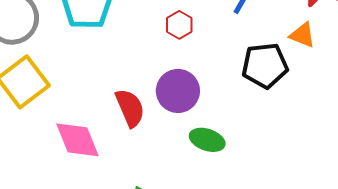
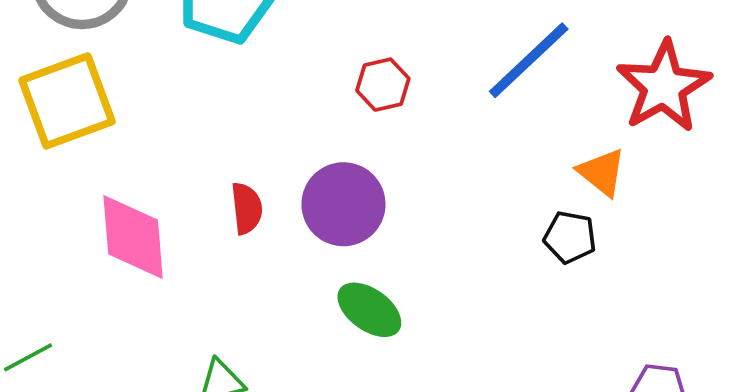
black pentagon: (265, 66) -> (570, 237), moved, size x0.6
red semicircle: (130, 108) -> (247, 208), size x0.7

